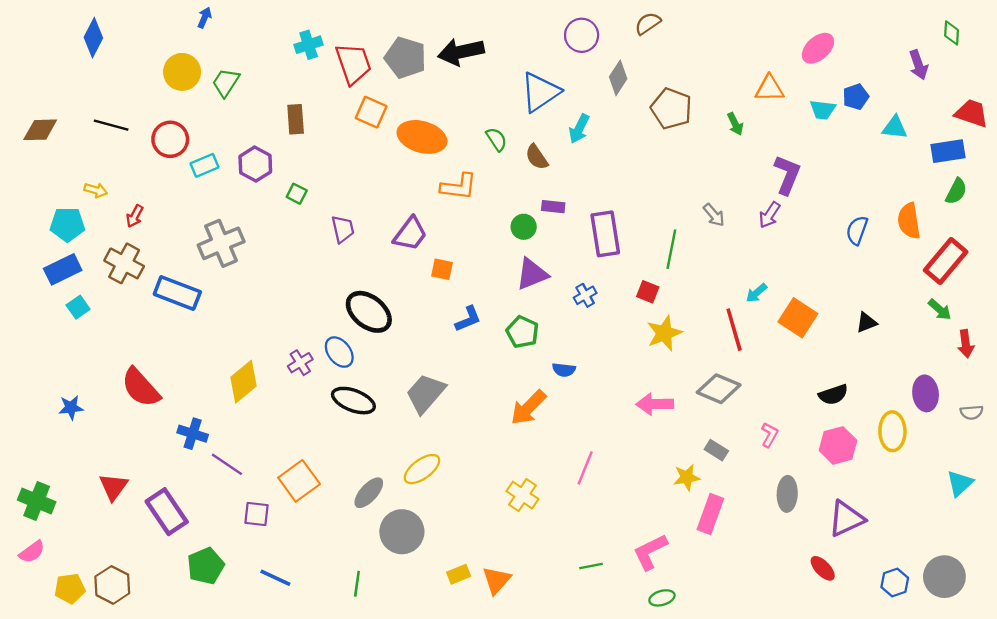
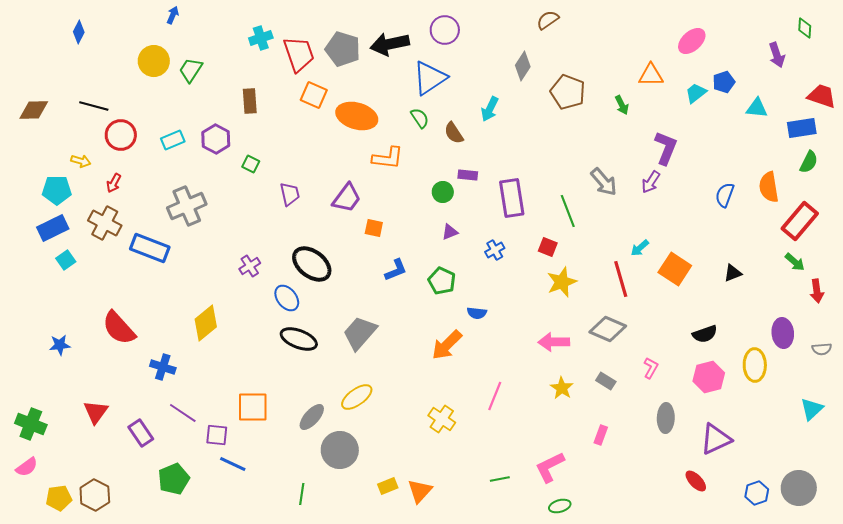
purple circle: (582, 35) -> (445, 30), moved
blue diamond: (93, 38) -> (79, 32), size x0.7
blue triangle: (540, 92) -> (430, 78), moved
cyan trapezoid: (823, 110) -> (696, 93), turned 135
red circle: (170, 139) -> (121, 135), moved
gray arrow: (714, 215) -> (604, 182), size x1.4
green line: (671, 249) -> (568, 211), turned -32
purple triangle: (532, 274) -> (450, 232), size x0.6
purple cross: (300, 363) -> (250, 266), moved
purple line: (227, 464) -> (183, 413), moved
yellow star: (687, 477) -> (562, 388), moved, turned -30
orange square: (299, 481) -> (253, 407), turned 36
purple rectangle: (167, 512) -> (141, 433), size x0.7
pink rectangle: (710, 514) -> (601, 435), size x0.6
blue line: (275, 578) -> (233, 464), moved

